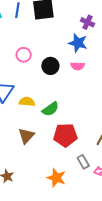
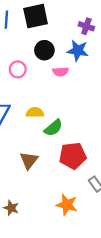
black circle: (50, 66) -> (44, 50), moved
pink semicircle: (78, 66) -> (60, 72), moved
yellow semicircle: (27, 102) -> (35, 112), moved

